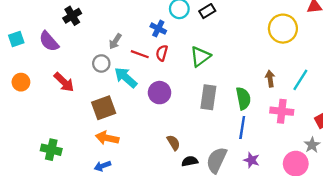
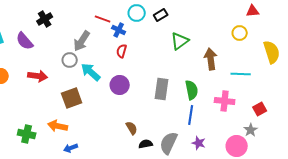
yellow circle: (283, 29) -> (240, 33), moved, size x0.6
gray arrow: (115, 41) -> (82, 41), size x1.5
red line: (140, 54) -> (103, 19), moved
green triangle: (200, 56) -> (180, 41), moved
brown arrow: (270, 79) -> (211, 59), moved, size x1.5
cyan line: (300, 80) -> (241, 74), turned 60
red arrow: (64, 82) -> (38, 76), turned -36
orange arrow: (107, 138) -> (58, 126), moved

